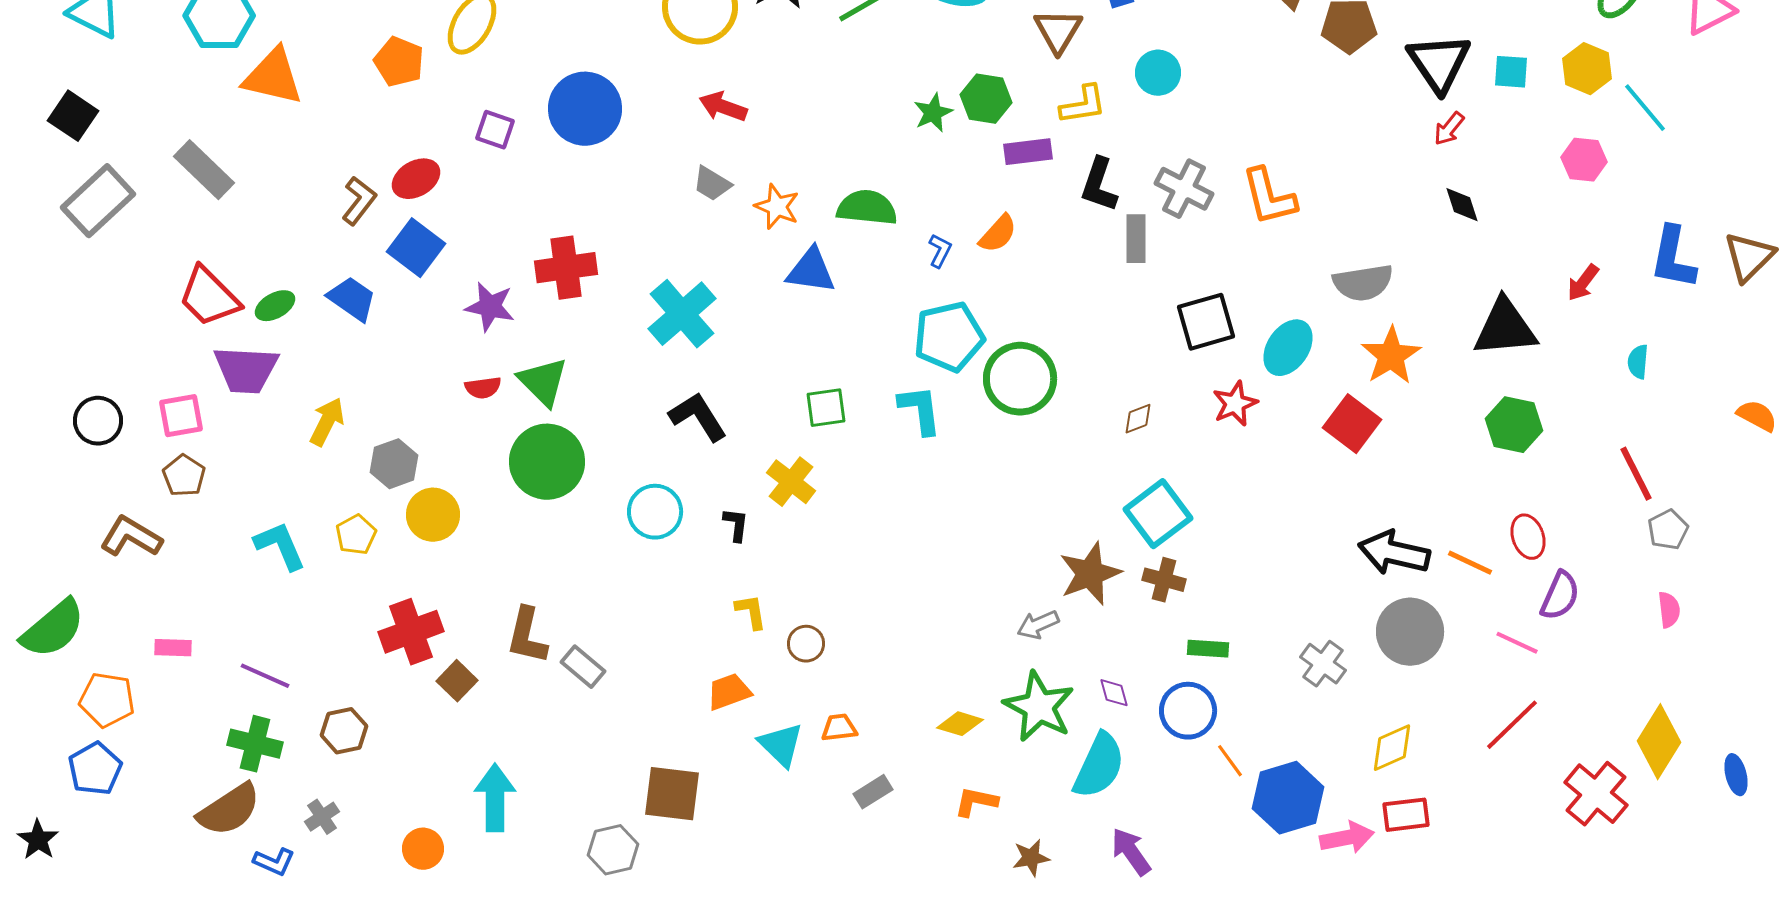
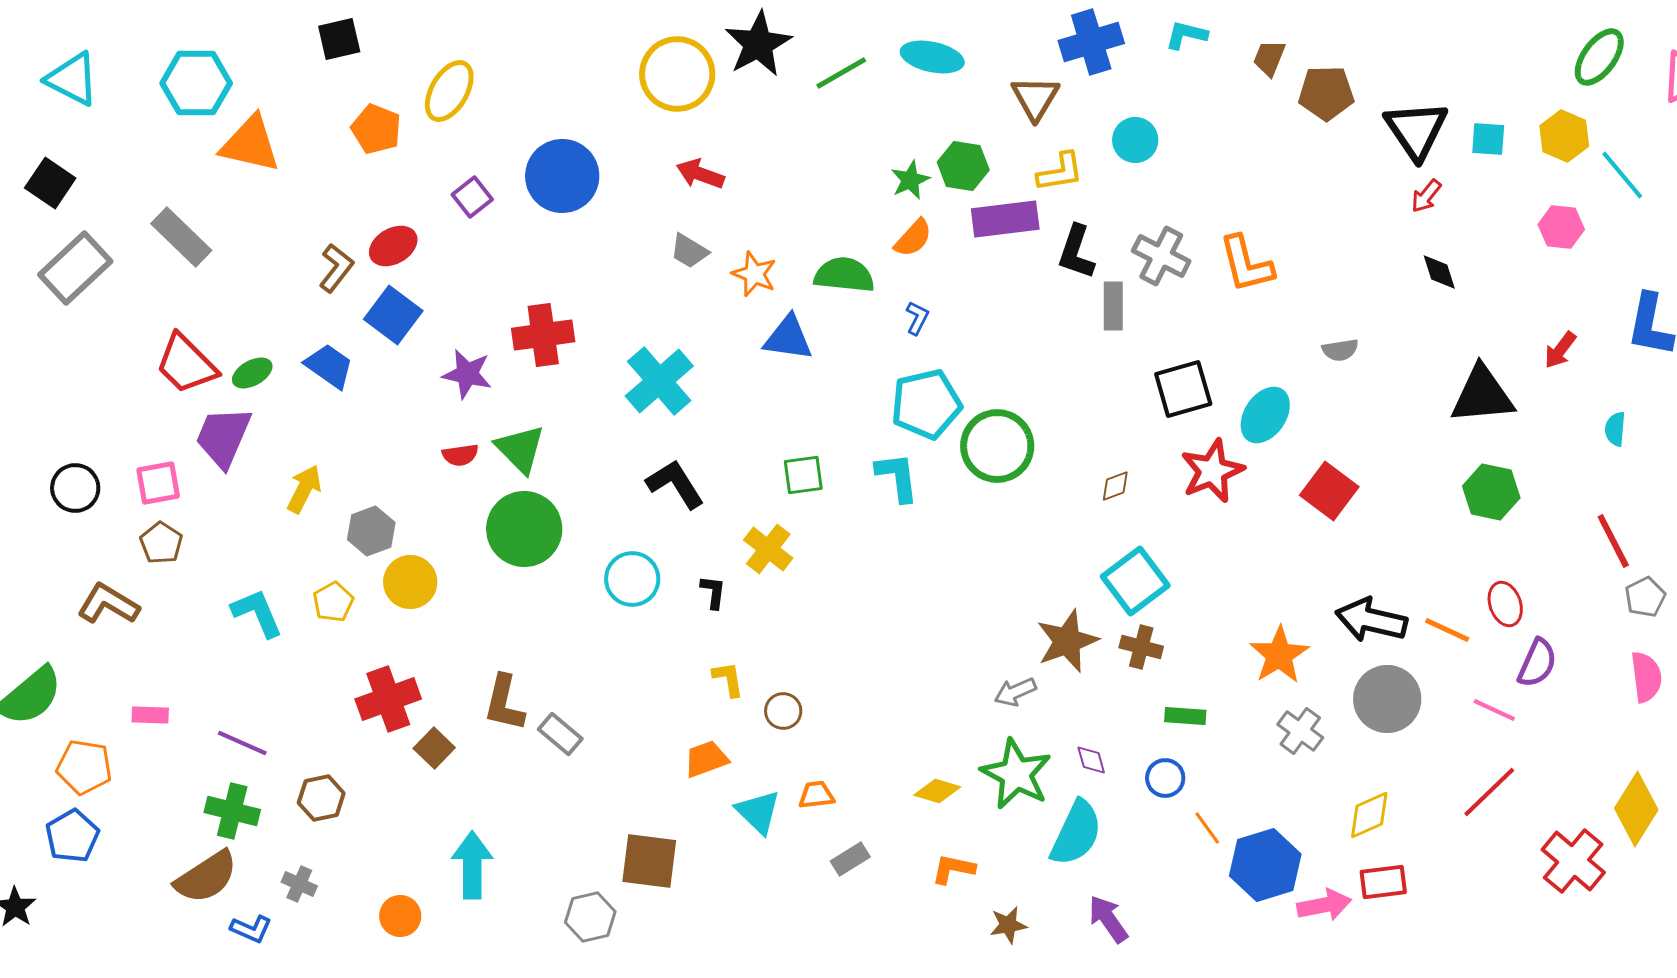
purple square: (495, 130) -> (472, 197), turned 33
purple rectangle: (1028, 152) -> (1005, 219), size x1.4
orange semicircle: (998, 234) -> (913, 238), moved
gray semicircle: (1363, 283) -> (1340, 350), size x0.6
orange star: (1391, 356) -> (1279, 655), moved
purple trapezoid: (246, 370) -> (223, 437), turned 110
red star: (1235, 404) -> (1212, 471), size x1.4
pink semicircle: (1669, 610) -> (1646, 677), size x1.4
blue circle: (1188, 711) -> (1165, 778), size x0.7
gray cross: (322, 817) -> (299, 884), turned -32

